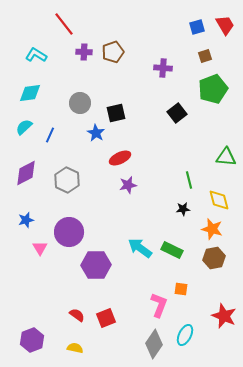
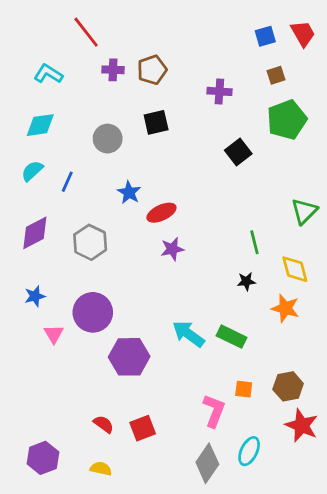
black square: (116, 113) -> (156, 122), moved
blue star: (96, 133) -> (129, 192), moved
green triangle: (226, 157) -> (304, 211), turned -50
brown hexagon: (214, 258) -> (288, 386), moved

